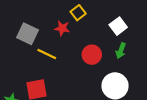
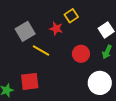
gray square: (28, 34) -> (25, 31), turned 30

